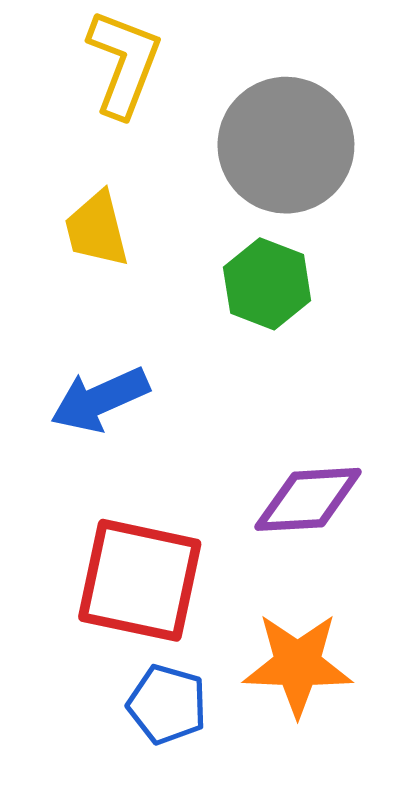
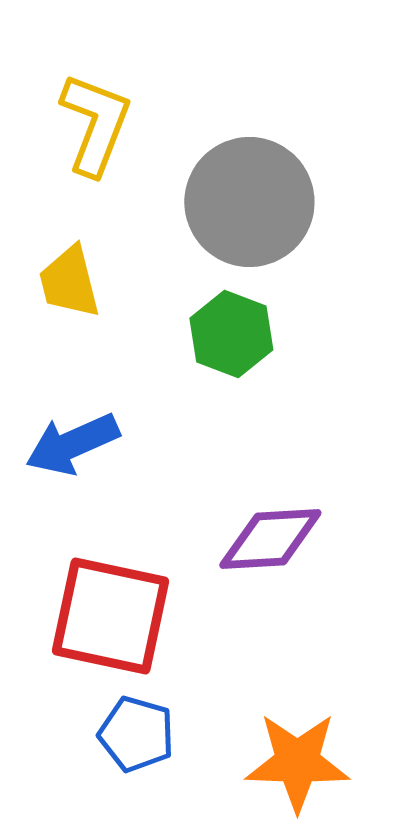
orange star: (298, 664) -> (297, 762), moved

